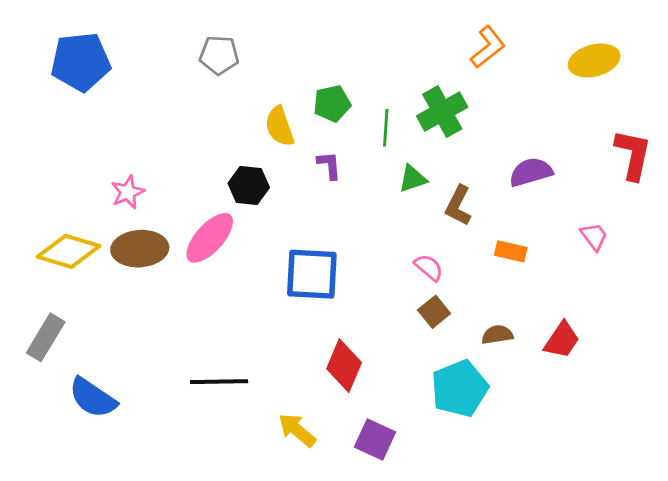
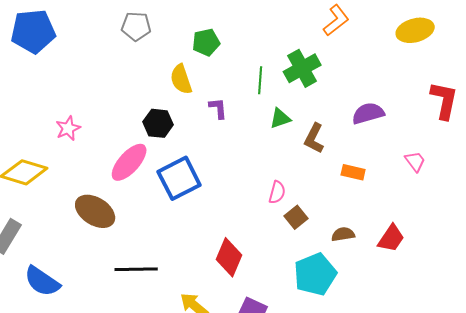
green pentagon: (332, 103) -> (206, 42), moved
brown ellipse: (140, 249) -> (95, 211), moved, turned 36
pink semicircle: (429, 267) -> (277, 192), moved, turned 65
blue square: (312, 274) -> (179, 178), moved, turned -30

